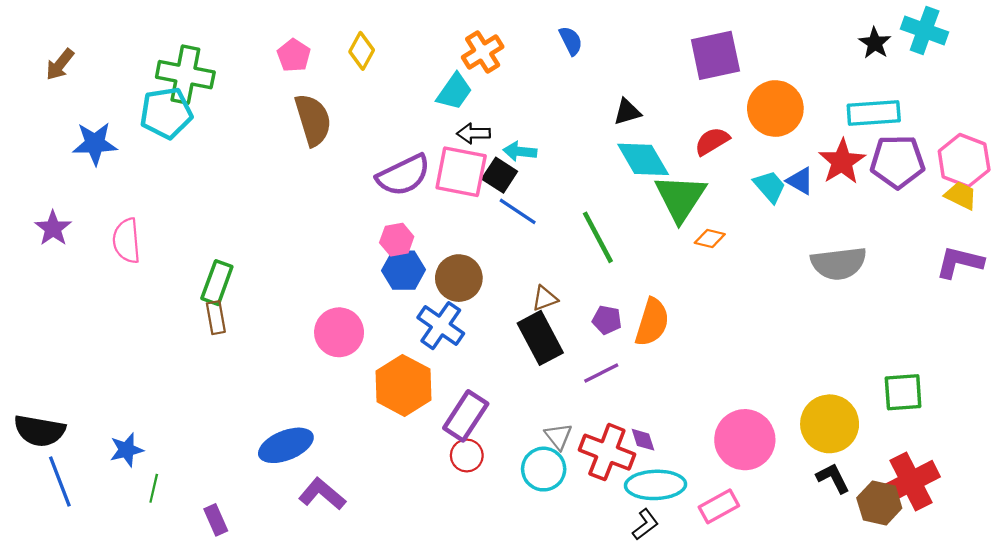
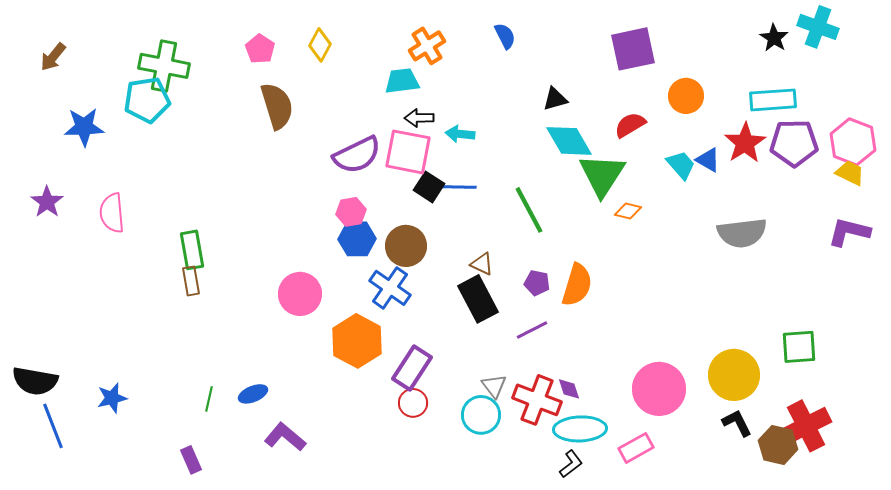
cyan trapezoid: (454, 92) -> (402, 81), turned -132
orange circle: (775, 109) -> (686, 96), size x0.7
black square: (500, 175) -> (429, 187), moved
blue line: (518, 211) -> (458, 187), turned -33
green rectangle: (217, 283) -> (192, 250), turned -30
brown triangle: (545, 298) -> (482, 264), turned 45
blue ellipse: (286, 445) -> (253, 394), size x0.6
green line: (154, 488) -> (209, 399), moved

